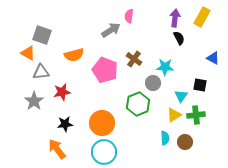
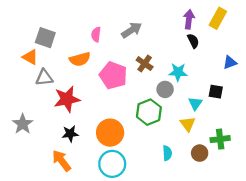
pink semicircle: (129, 16) -> (96, 34), moved
gray arrow: (111, 30) -> (132, 30), moved
blue triangle: (213, 58) -> (230, 62), turned -48
red star: (62, 92) -> (67, 99), size x1.4
gray star: (34, 101) -> (23, 124), moved
yellow triangle: (174, 115) -> (188, 124), turned -35
green cross: (196, 115) -> (220, 139), moved
cyan semicircle: (165, 138) -> (167, 153), moved

